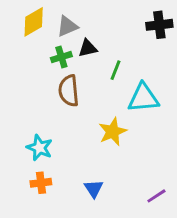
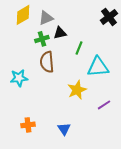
black cross: (159, 25) -> (109, 17), turned -30
cyan star: (39, 148) -> (19, 78), moved, turned -30
purple line: (156, 196) -> (104, 105), moved

